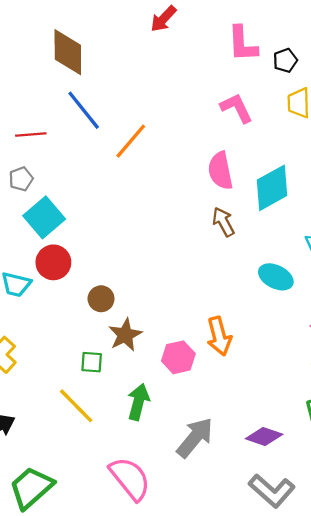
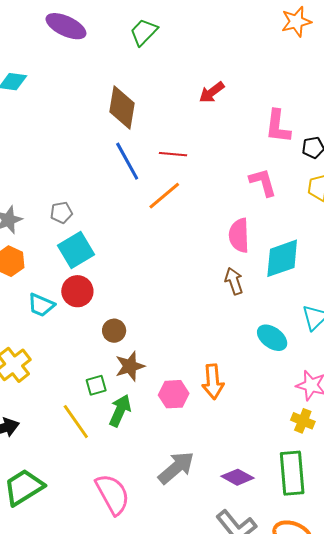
red line: (31, 135) -> (173, 154), moved
green square: (92, 362) -> (96, 385), turned -30
green arrow: (138, 402) -> (120, 410), moved

